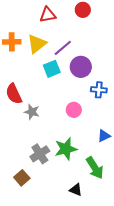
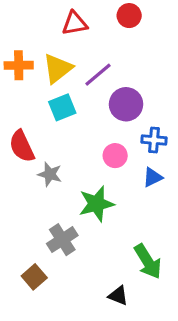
cyan square: (52, 69) -> (62, 107), moved
pink circle: (74, 110) -> (115, 156), moved
blue triangle: (104, 136) -> (152, 177), moved
green star: (66, 149) -> (96, 204), moved

